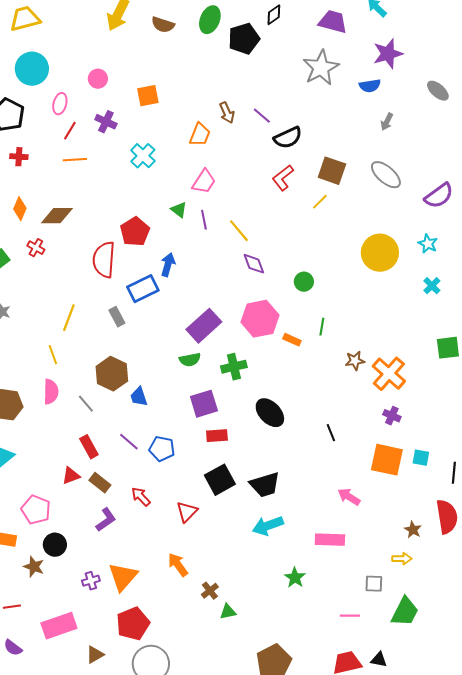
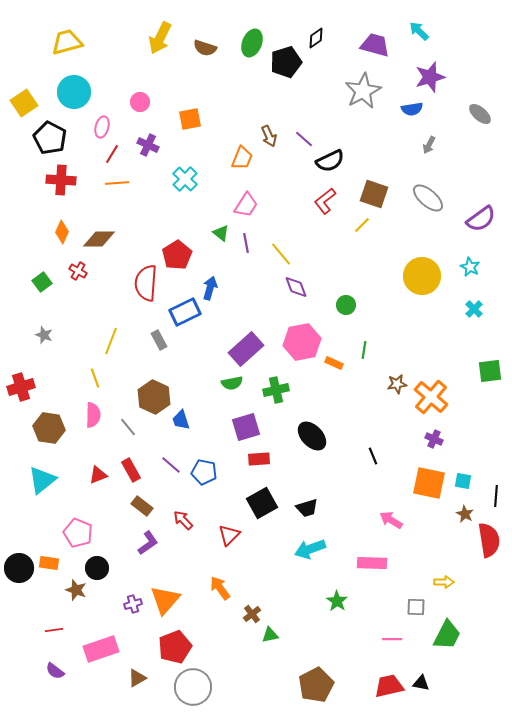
red cross: (19, 157) -> (61, 180), size x1.6
red triangle: (71, 476) -> (98, 475), moved
black trapezoid: (265, 485) -> (307, 508), size x0.7
brown star: (413, 530) -> (465, 514), moved

